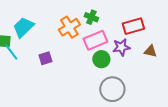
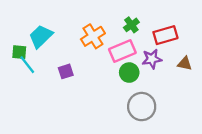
green cross: (91, 17) -> (131, 25), moved, turned 32

